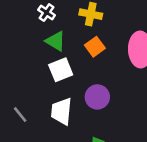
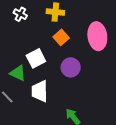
green triangle: (56, 41) -> (18, 73), moved
purple circle: (97, 97) -> (71, 67), moved

